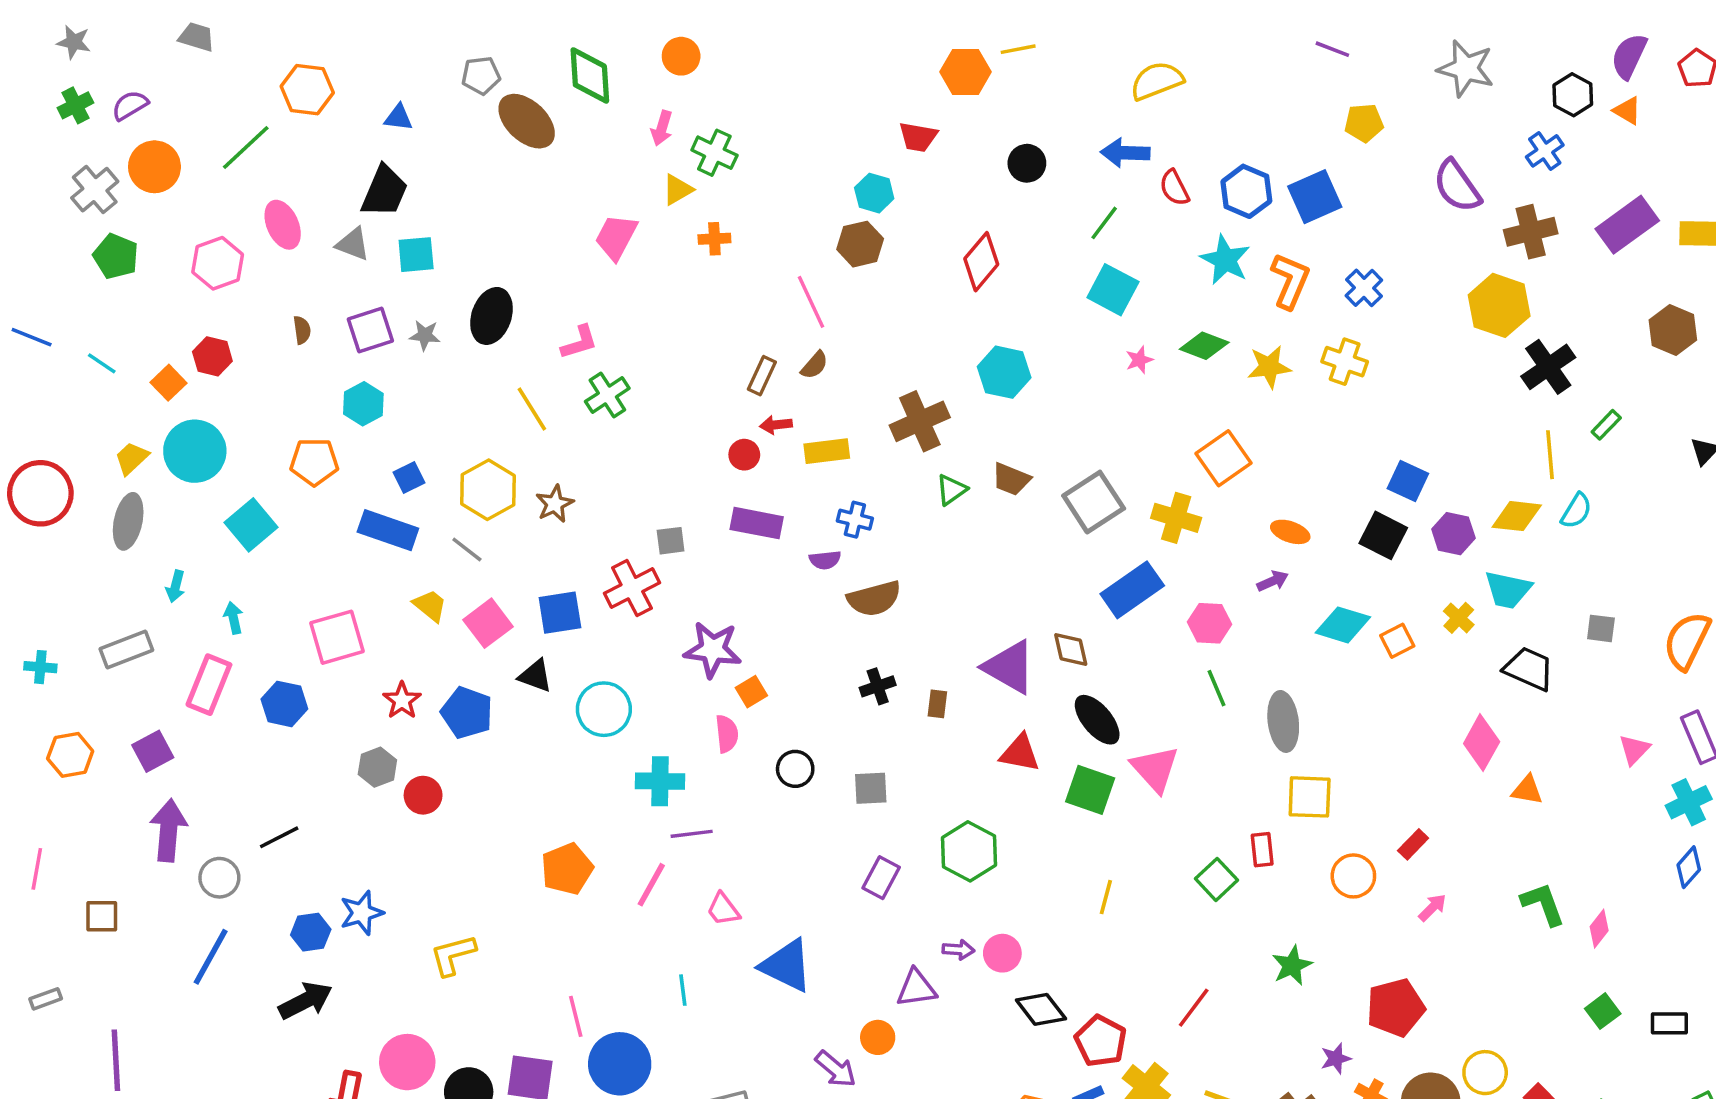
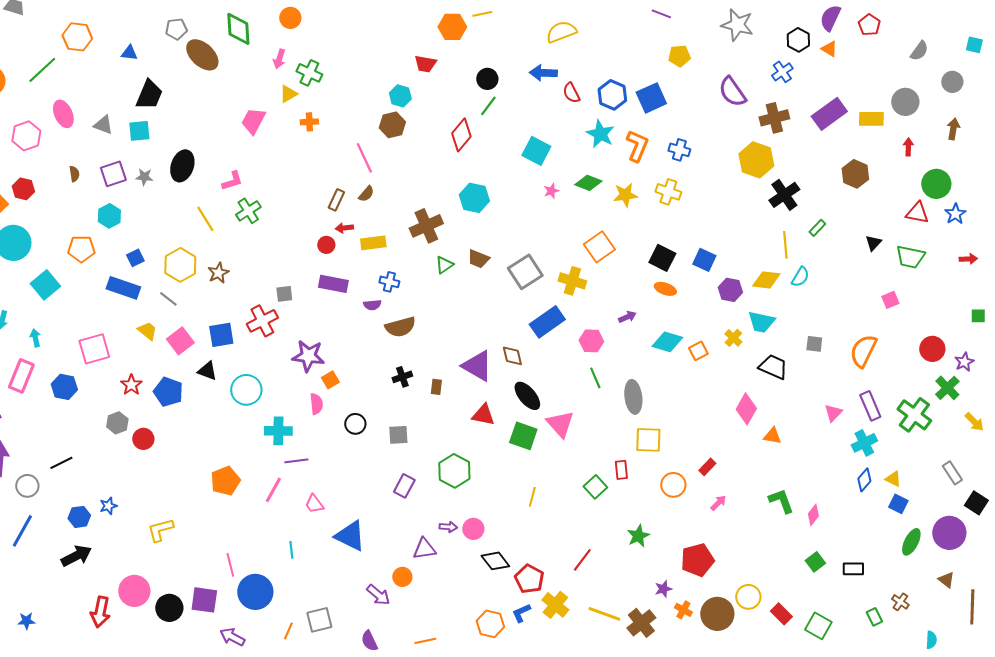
black trapezoid: (384, 191) -> (149, 95), moved
green line: (1104, 223) -> (488, 106), moved
blue cross: (1364, 288) -> (679, 150), turned -30
orange ellipse: (1290, 532) -> (665, 289), moved
black square: (1383, 535) -> (662, 258), moved
blue star: (362, 913) -> (108, 506), size x0.7

